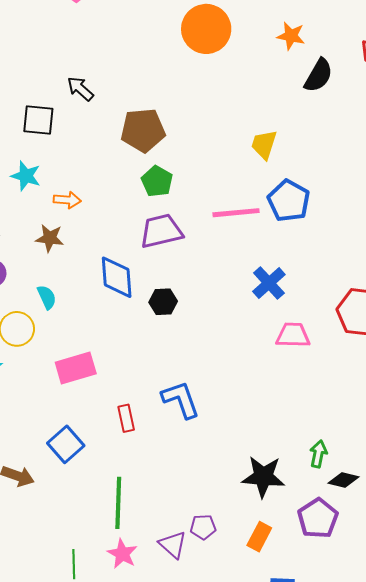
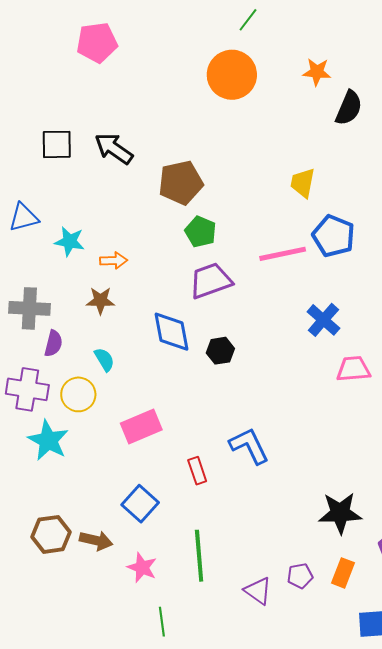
black arrow: (80, 89) -> (114, 149), size x1.4
black square: (38, 120) -> (57, 144), moved
purple pentagon: (203, 527) -> (300, 576), moved
pink star: (122, 554) -> (142, 568), moved

